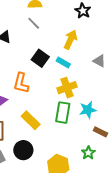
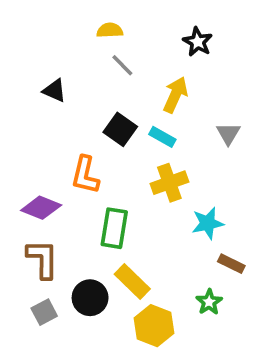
gray line: (34, 23) -> (122, 65), moved
gray triangle: (99, 61) -> (228, 134), turned 32
green rectangle: (63, 113) -> (114, 228), moved
yellow rectangle: (31, 120) -> (132, 281), moved

